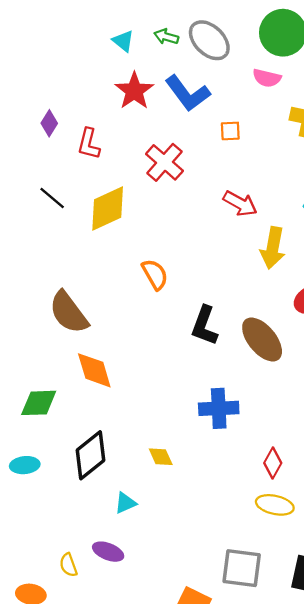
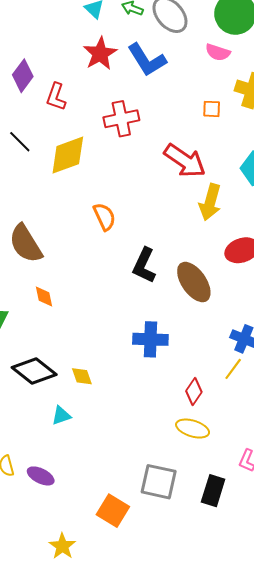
purple diamond: (49, 123) -> (23, 76), size x1.4
orange square: (230, 131) -> (212, 109), moved
red cross: (164, 162) -> (121, 119), turned 32
red arrow: (240, 203) -> (185, 161), size x1.4
orange diamond: (94, 370) -> (44, 297), size x0.6
black diamond: (90, 455) -> (34, 371), turned 72
yellow diamond: (161, 457) -> (82, 376), moved
purple ellipse: (108, 552) -> (41, 476), moved

